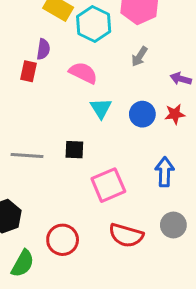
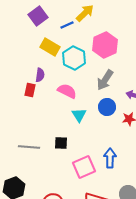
gray arrow: (139, 57) -> (105, 80), size x1.5
blue circle: (142, 114) -> (107, 107), moved
blue arrow: (165, 172) -> (110, 158), moved

